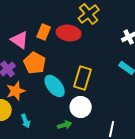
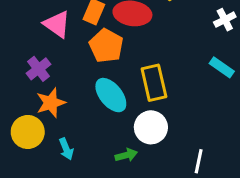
orange pentagon: (35, 63) -> (106, 46), moved
yellow rectangle: (83, 78) -> (154, 83), turned -30

